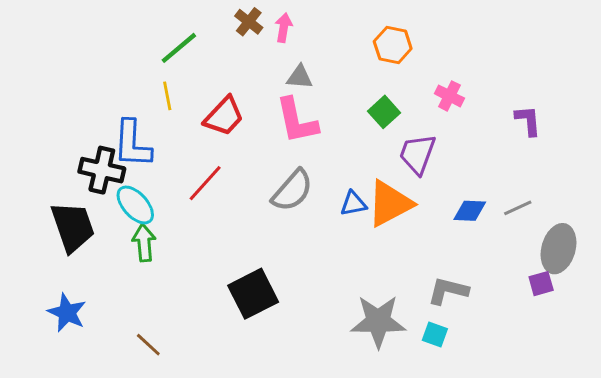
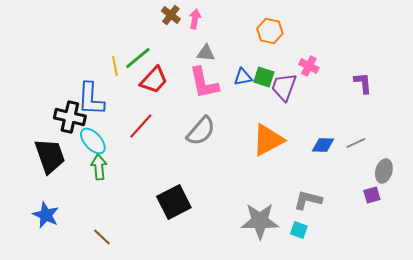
green line: (179, 48) -> (138, 58), moved
green square: (384, 112) -> (264, 77), turned -30
purple trapezoid: (417, 154) -> (284, 87), moved
blue triangle: (353, 204) -> (243, 77), moved
gray ellipse: (558, 249) -> (384, 171), size x0.7

